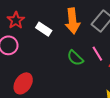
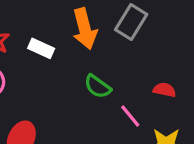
pink line: (97, 54) -> (130, 116), moved

